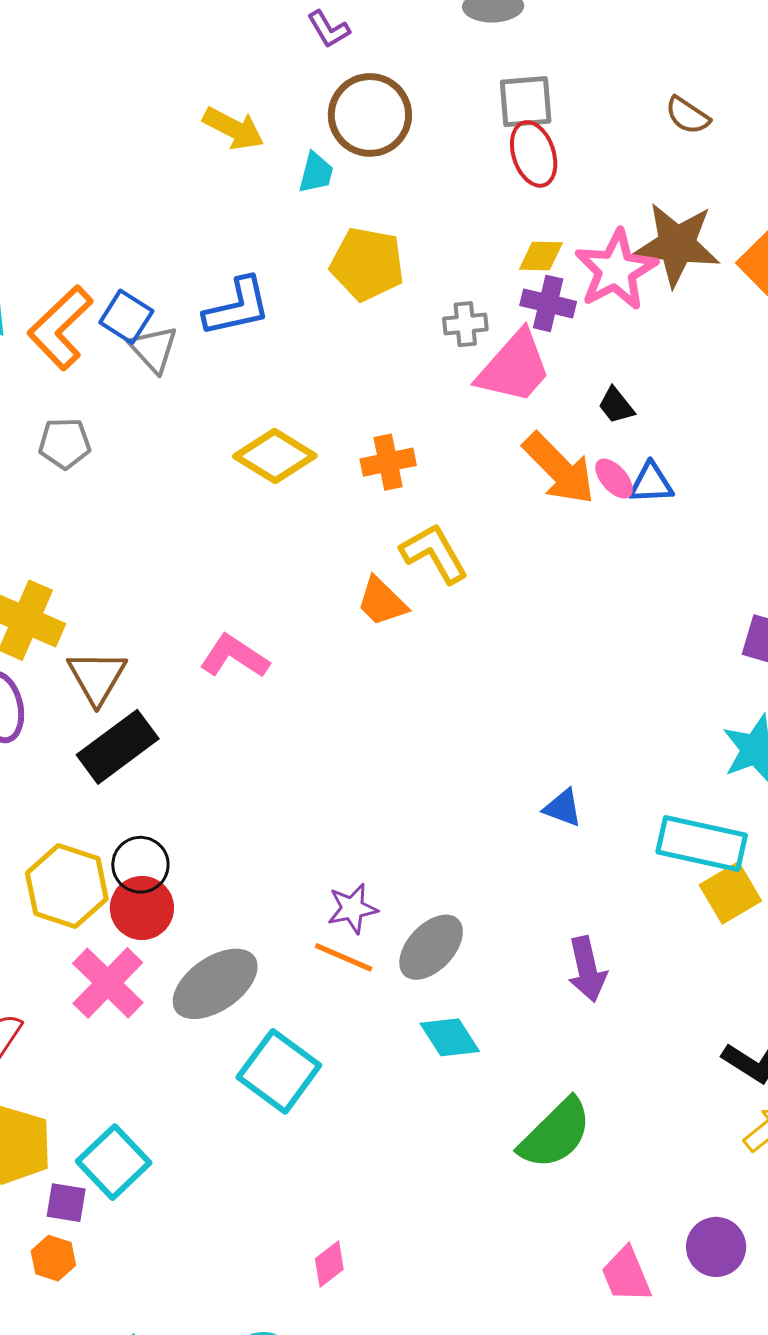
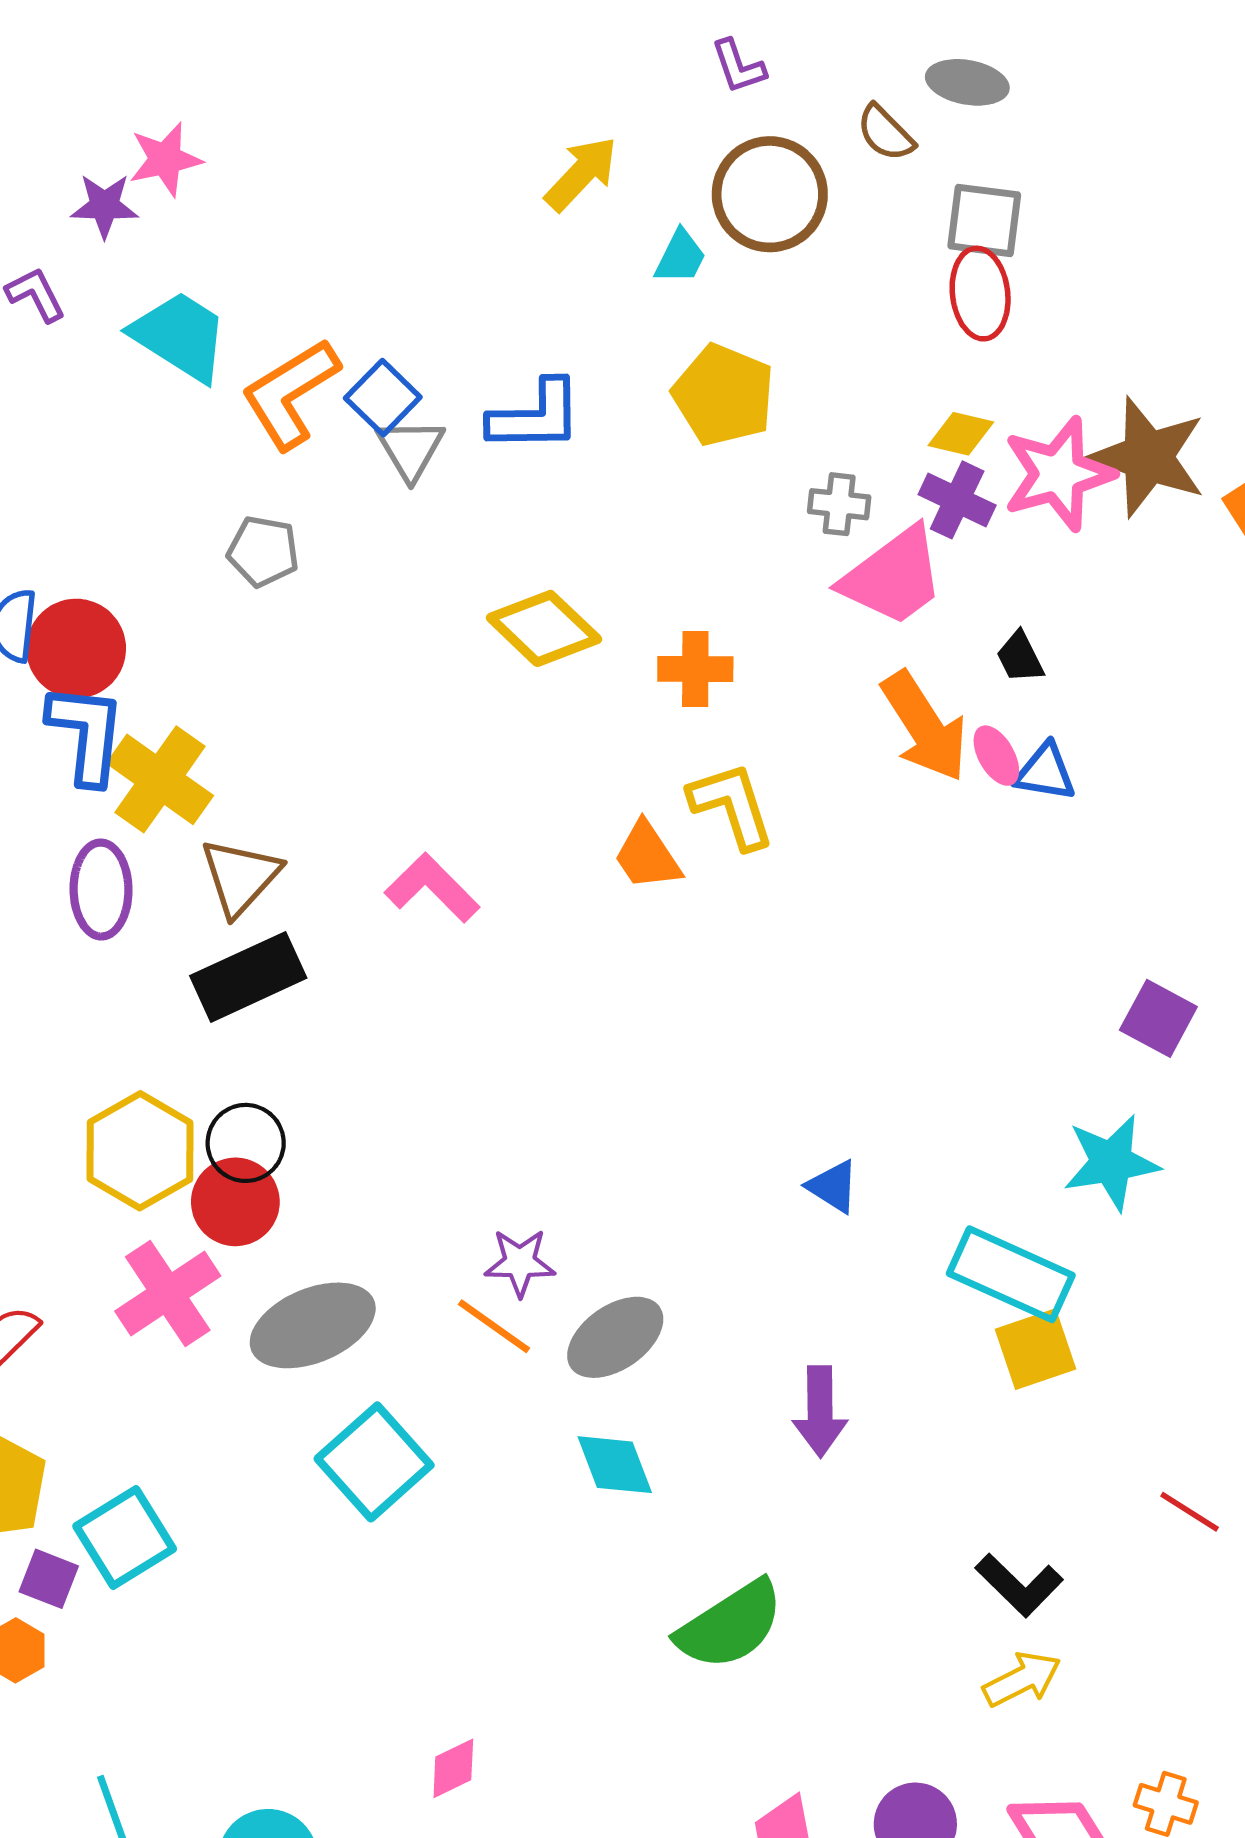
brown semicircle: (688, 115) -> (885, 133), moved
yellow arrow: (233, 129) -> (581, 174), turned -86
pink diamond: (329, 1264) -> (453, 1768), moved

